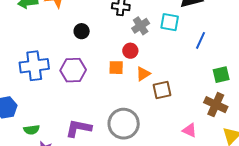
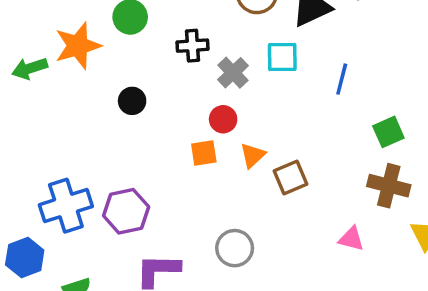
blue cross: (34, 66) -> (66, 206), moved
purple hexagon: (73, 70) -> (126, 211), moved
gray circle: (124, 124) -> (235, 248), size x0.7

